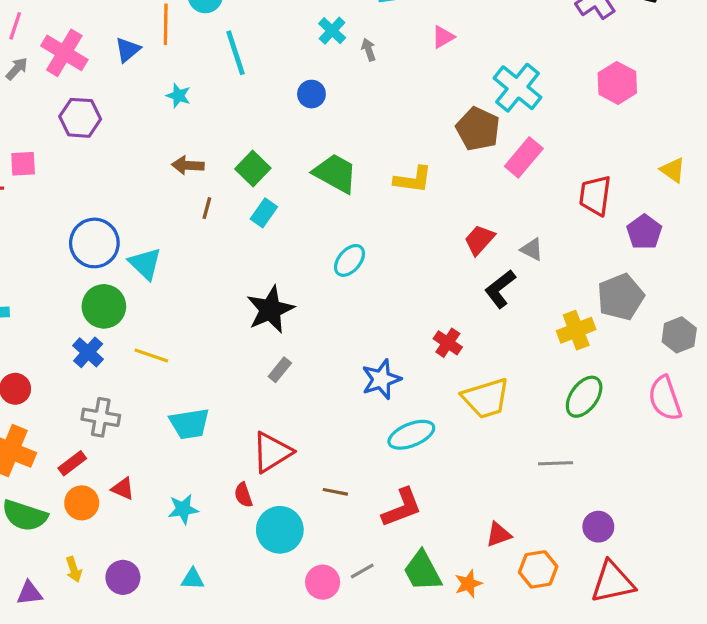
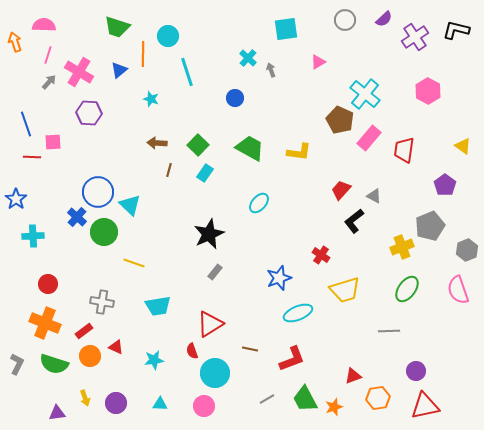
red trapezoid: (595, 195) -> (404, 150), moved
blue cross: (88, 352) -> (77, 217), moved
pink circle: (323, 582) -> (204, 406), moved

